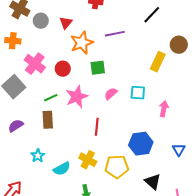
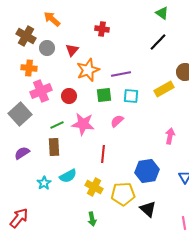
purple line: (115, 34) -> (121, 74), moved
orange cross: (13, 41) -> (29, 68), moved
yellow rectangle: (158, 62) -> (164, 89), turned 36
pink cross: (35, 64) -> (41, 91), turned 30
cyan square: (138, 93) -> (131, 96), moved
pink star: (77, 97) -> (83, 124), turned 30
cyan semicircle: (62, 169) -> (68, 176), moved
black triangle: (153, 182) -> (148, 209), moved

